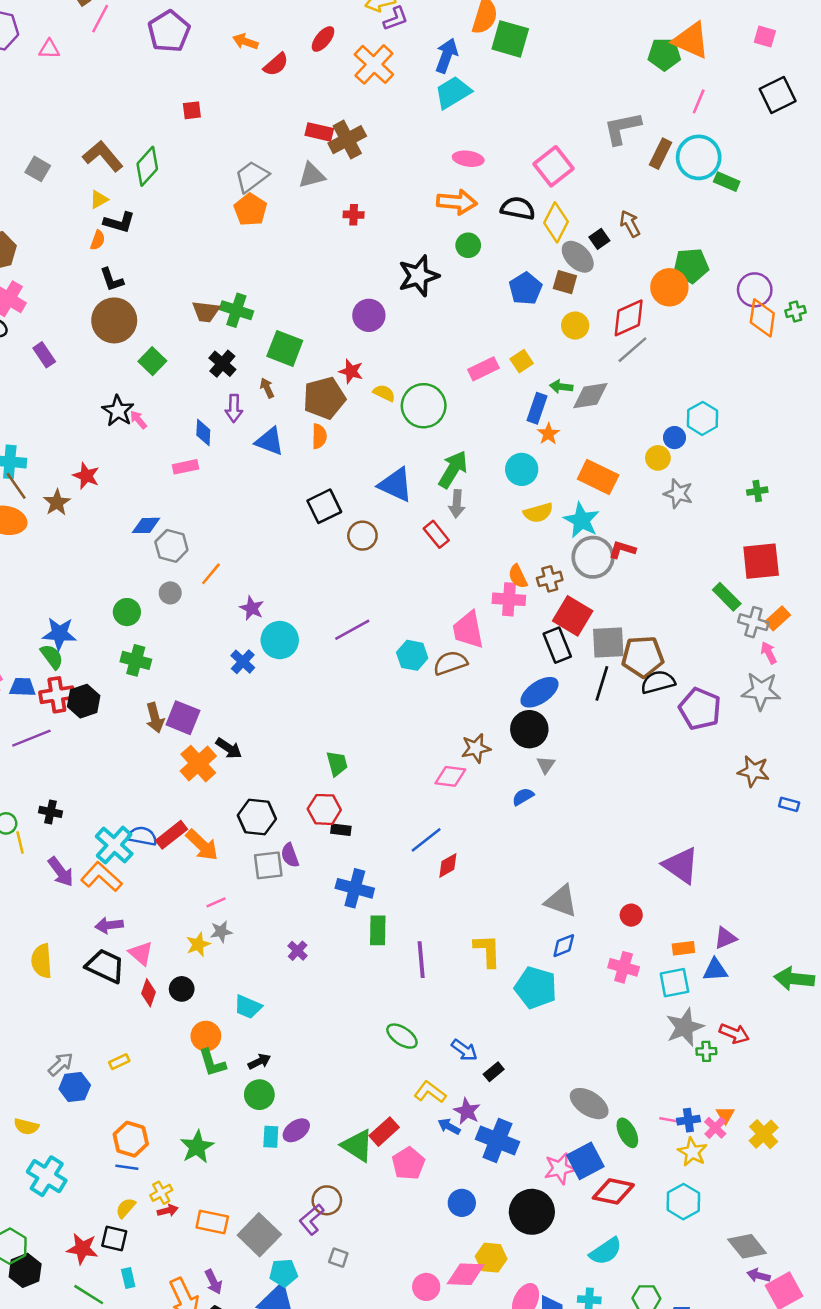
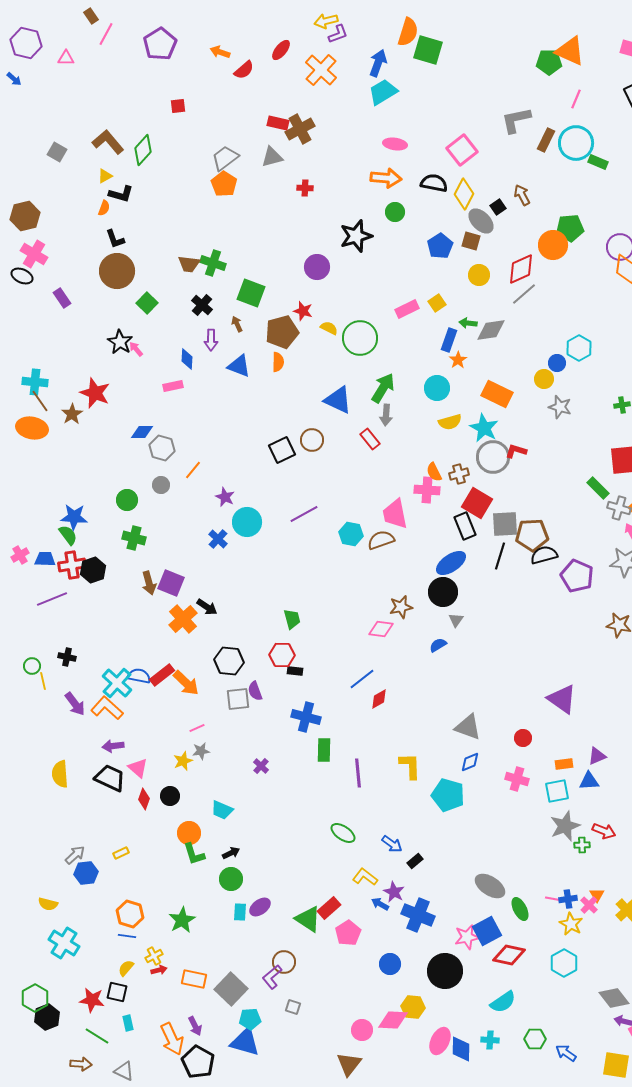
red star: (86, 476) -> (95, 393), size x1.4
black square: (324, 506) -> (282, 450), moved

